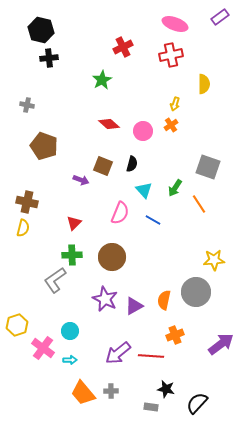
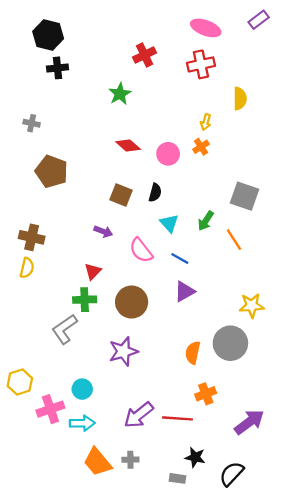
purple arrow: (81, 180) -> (103, 231), moved
pink semicircle: (120, 213) -> (141, 250), turned 120
red triangle: (74, 223) -> (93, 271), moved
purple star: (105, 299) -> (123, 351), turned 30
purple triangle: (134, 306) -> (185, 291), moved
purple arrow: (221, 344) -> (249, 422), moved
pink cross: (43, 348) -> (50, 409), turned 35
cyan arrow: (70, 360) -> (82, 423), size x1.5

